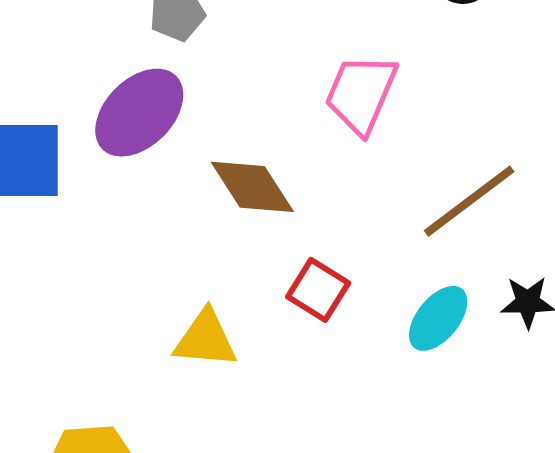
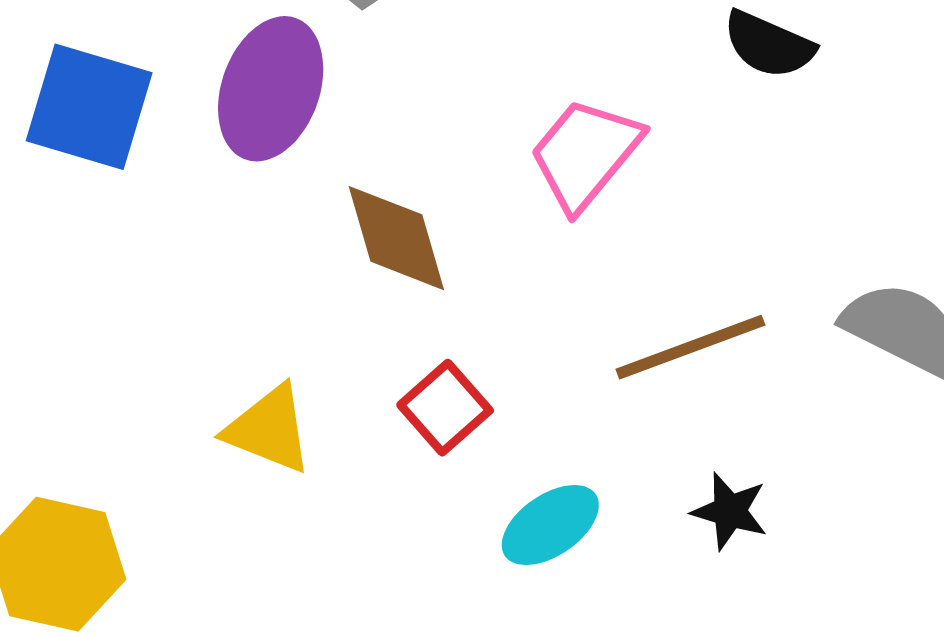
purple ellipse: (139, 113) -> (271, 89), turned -42
cyan ellipse: (438, 318) -> (550, 525), moved

